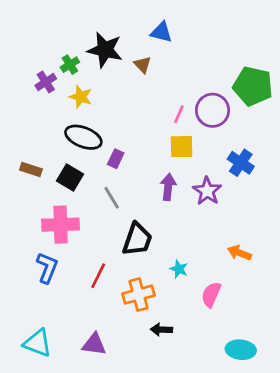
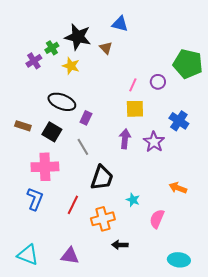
yellow star: (81, 97) -> (71, 66), moved
purple circle: (213, 110) -> (158, 82), size x0.6

